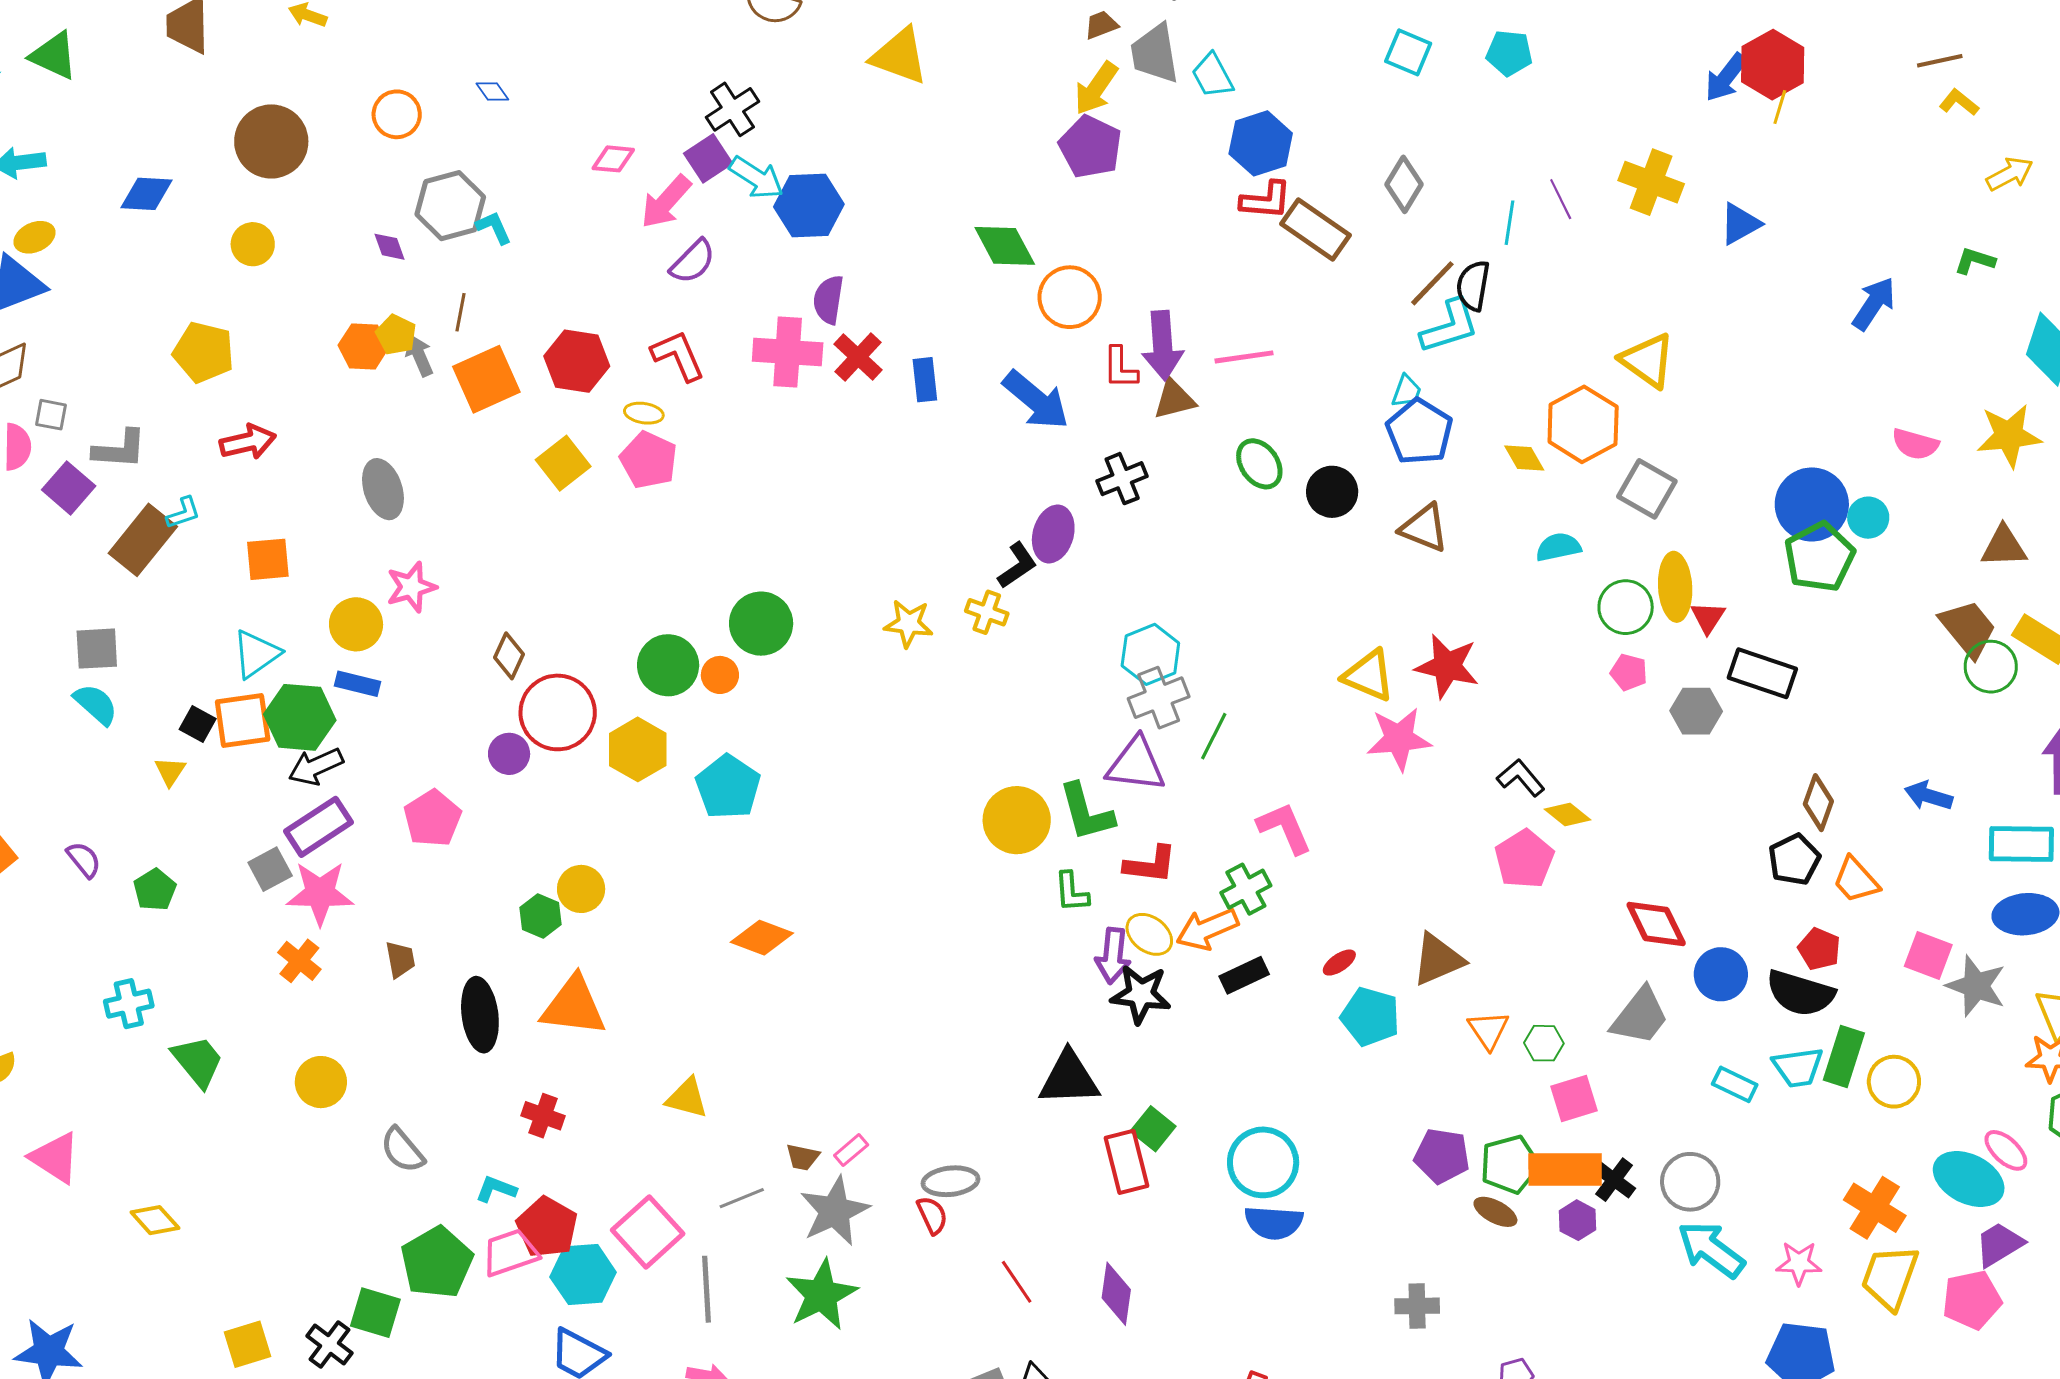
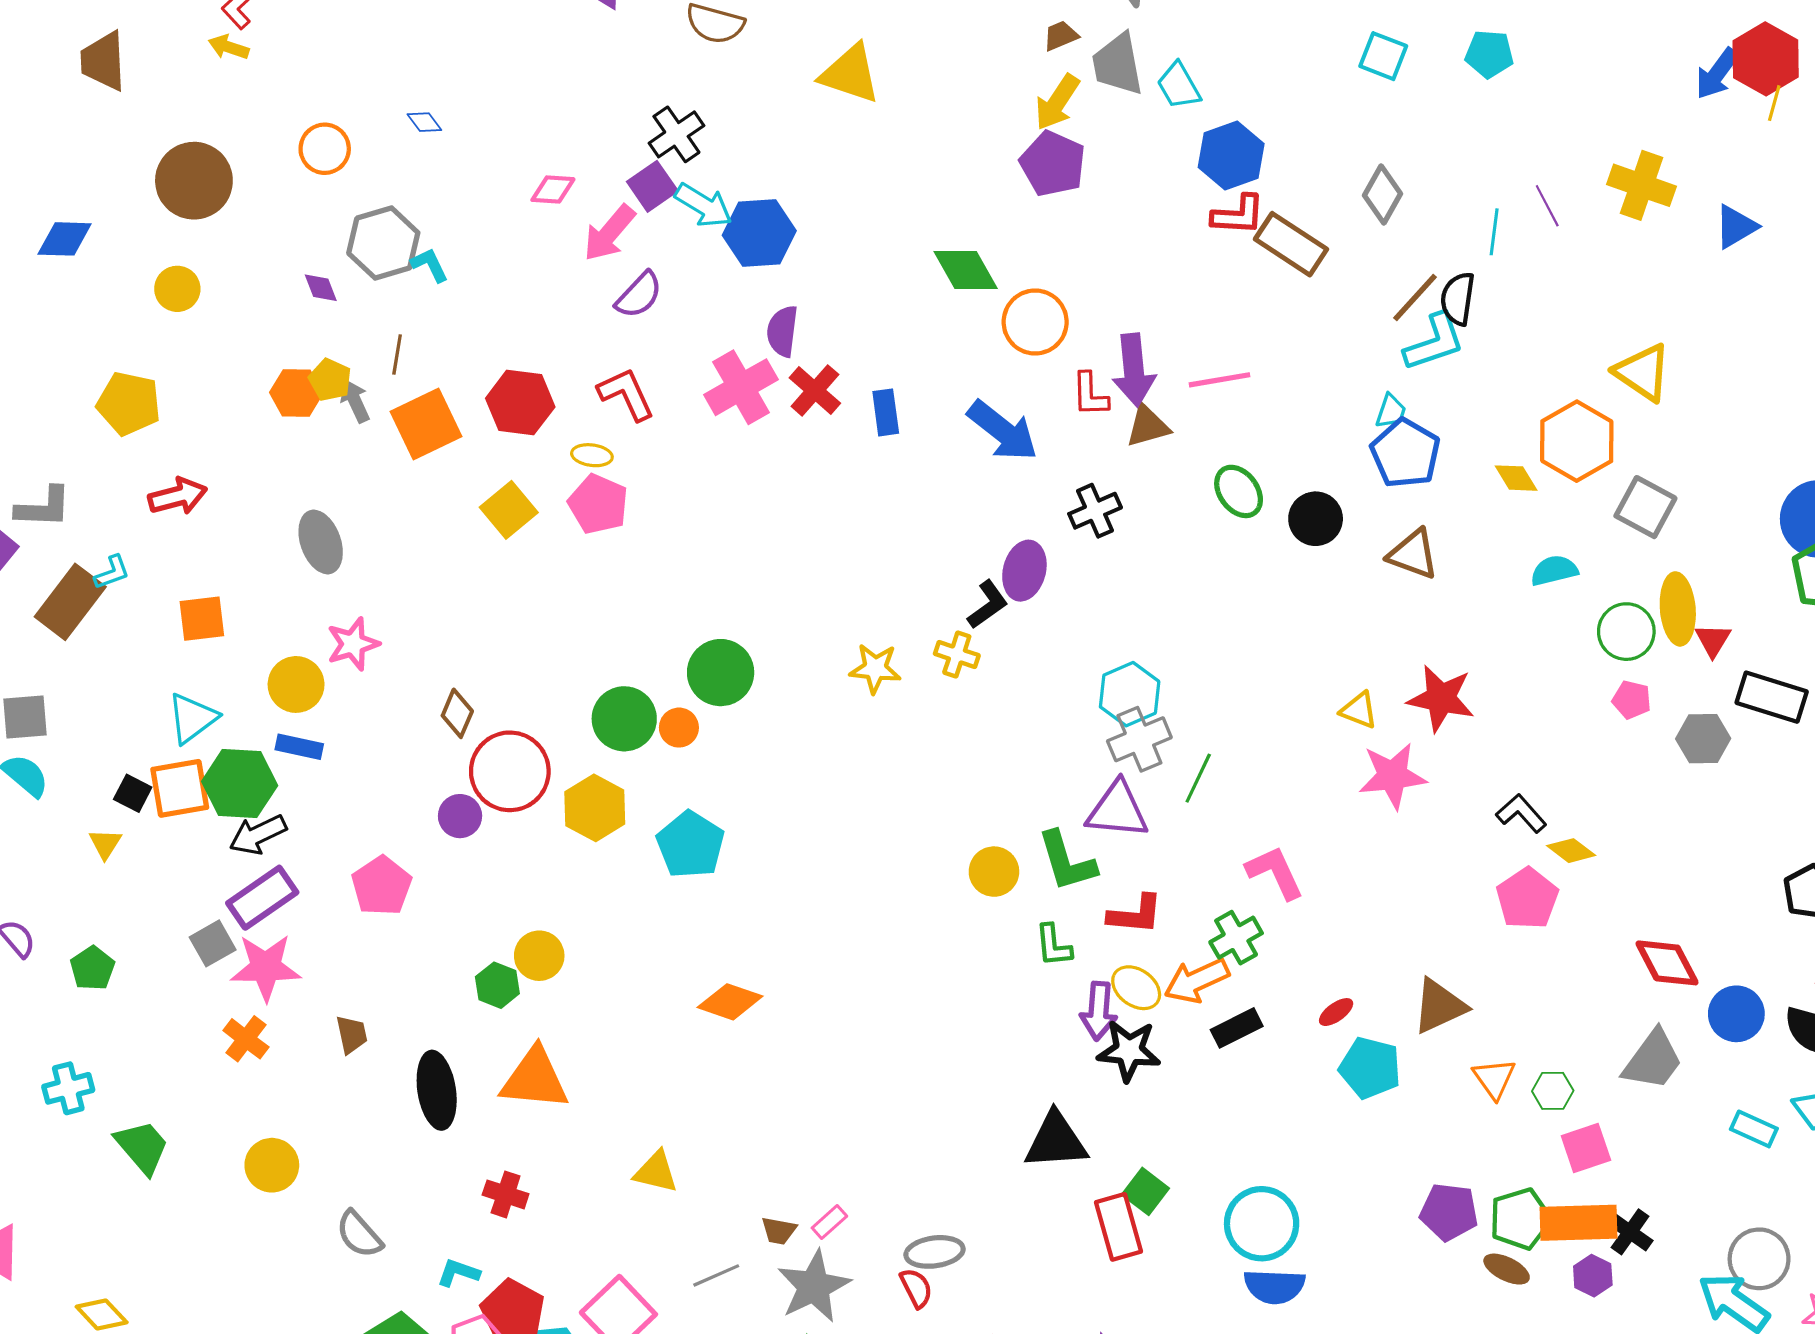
pink cross: (788, 352) -> (741, 387), turned -32
yellow triangle: (1369, 675) -> (1359, 710), size x0.7
yellow circle: (1017, 820) -> (994, 872), size x0.7
gray circle: (1690, 1182) -> (1759, 1259), moved

